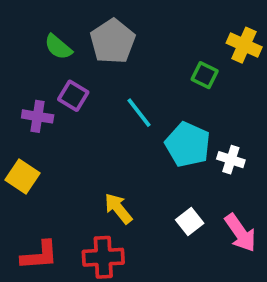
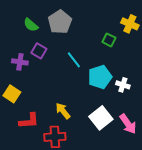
cyan pentagon: (188, 145) -> (100, 77), turned 30
white square: (190, 222) -> (101, 118), size x1.6
red L-shape: (39, 255) -> (29, 121), moved

